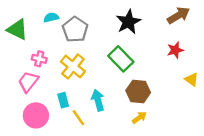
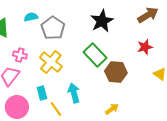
brown hexagon: (138, 91) -> (116, 72), moved

